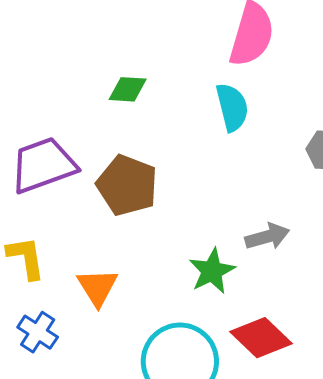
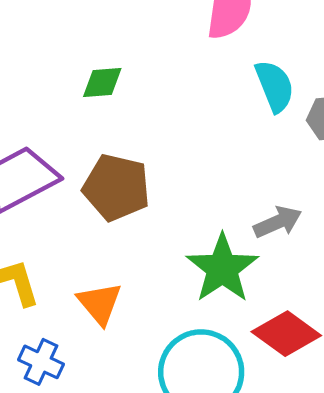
cyan semicircle: (232, 107) -> (275, 86), moved
green star: (212, 271) -> (222, 268), size x1.4

